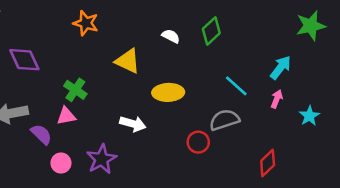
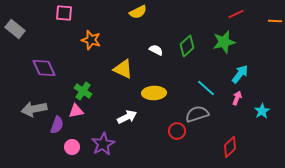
green star: (311, 26) -> (224, 42), moved
white arrow: (133, 124) -> (127, 117), turned -42
purple semicircle: (41, 134) -> (57, 125), turned 66

